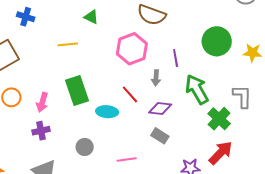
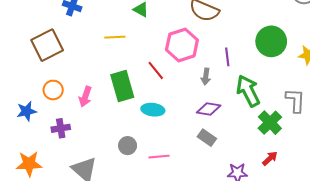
red line: (130, 94) -> (156, 70), moved
purple cross: (41, 131) -> (61, 128), moved
red arrow: (221, 153) -> (270, 158), size x0.6
pink line: (127, 159) -> (159, 157), moved

